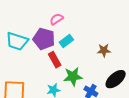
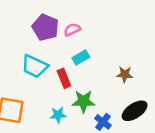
purple pentagon: (44, 39) -> (45, 27), moved
cyan trapezoid: (17, 41) -> (35, 66), moved

